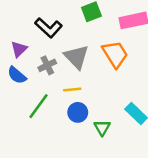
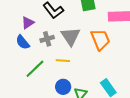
blue circle: (78, 112) -> (63, 87), moved

